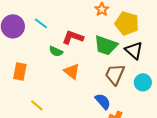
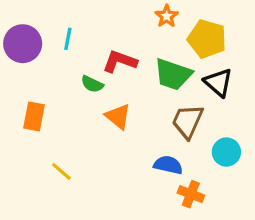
cyan line: (41, 23) -> (68, 39), turned 64
cyan circle: (143, 82) -> (226, 152), moved
blue semicircle: (103, 101) -> (168, 165), turned -36

